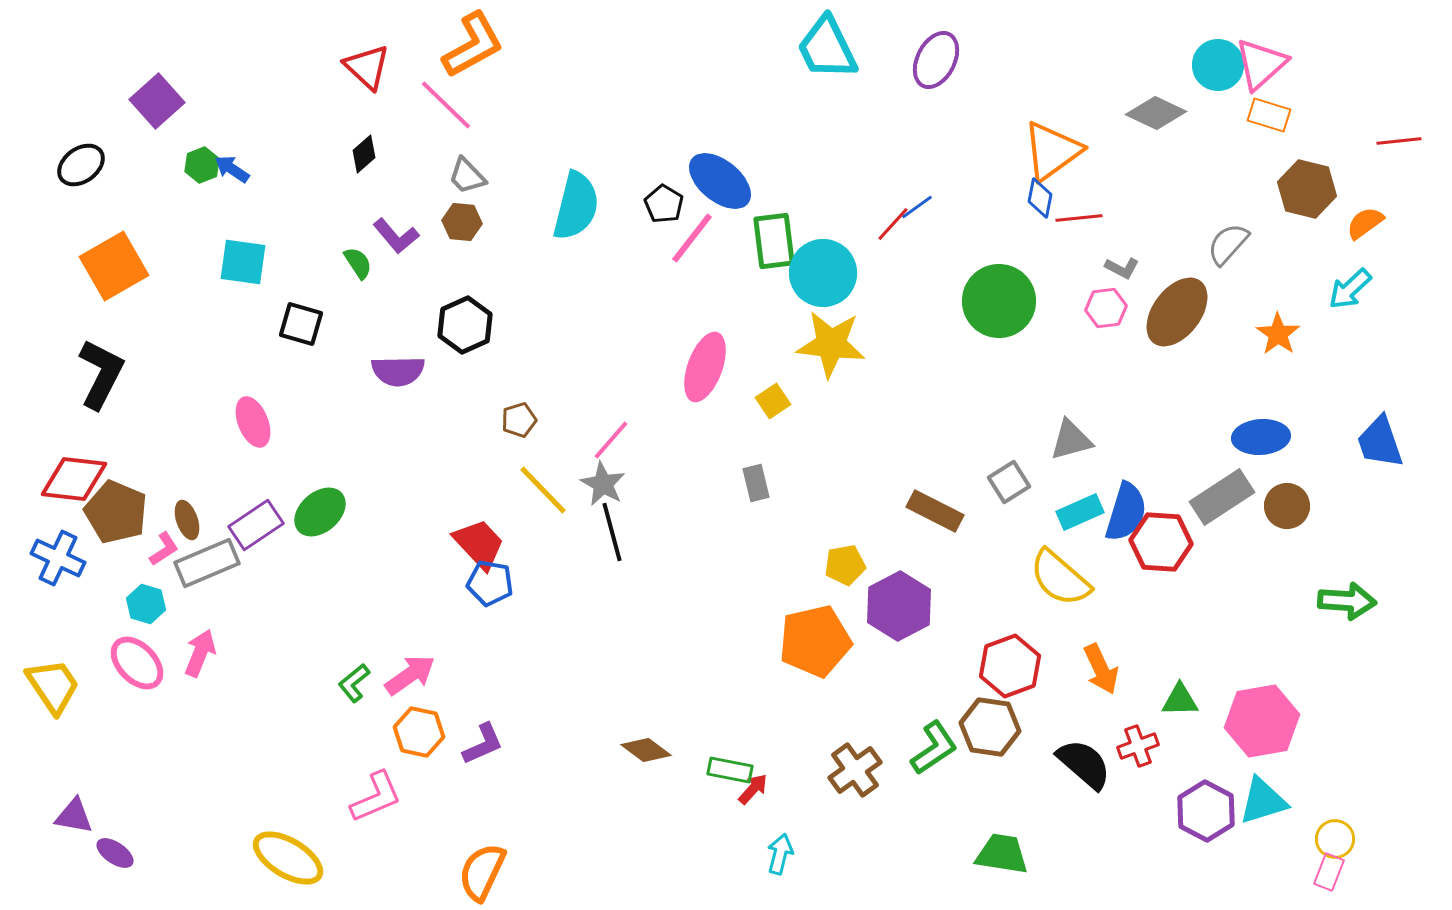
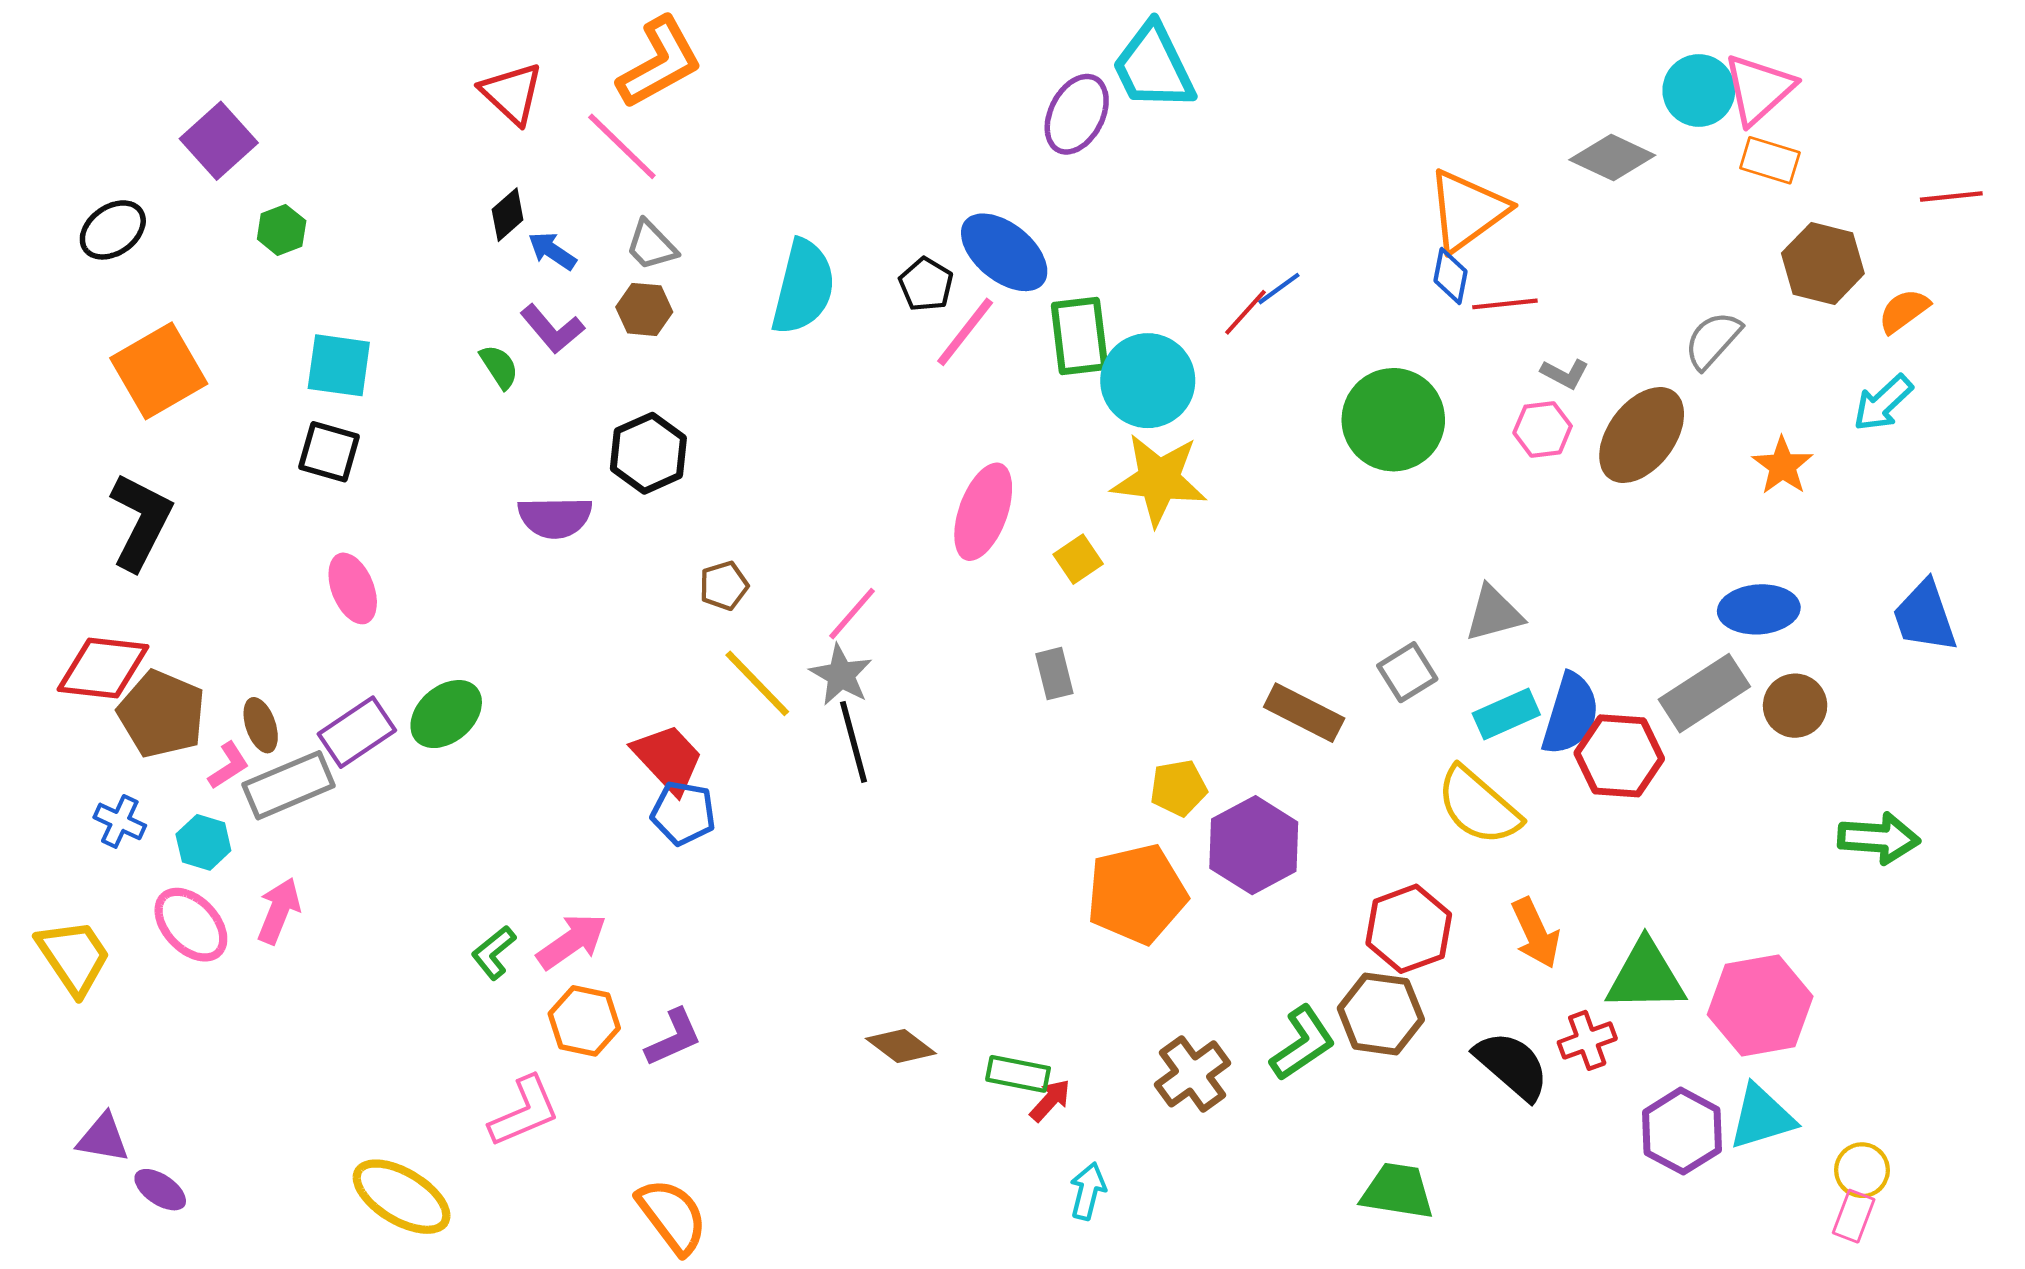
purple ellipse: (936, 60) -> (1077, 114), moved
blue arrow: (232, 169) -> (552, 251), moved
black square: (301, 324) -> (329, 452), moved
blue cross: (58, 558) -> (120, 821), moved, size x0.7
green triangle: (1180, 700) -> (1646, 976), size x1.6
orange semicircle: (482, 872) -> (672, 1216), turned 118

